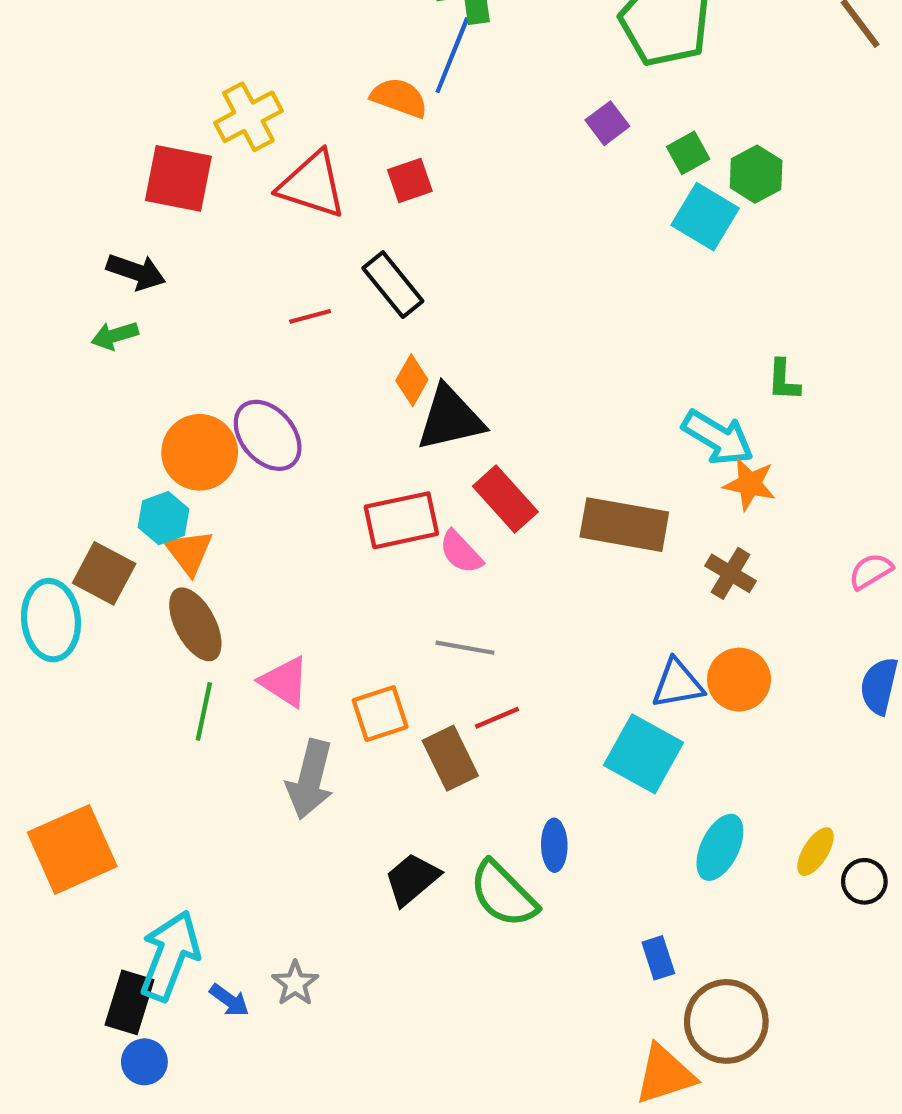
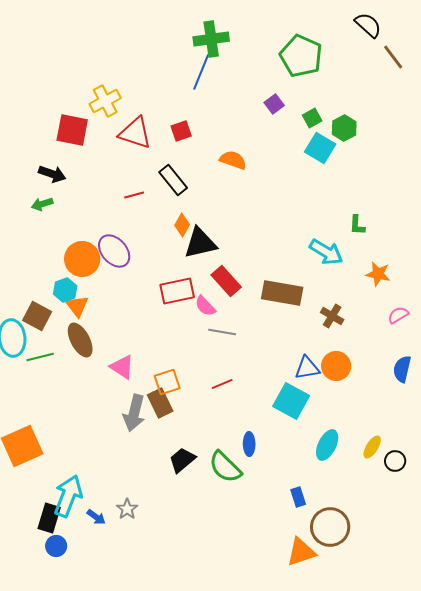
orange semicircle: (399, 98) -> (233, 160), moved
orange star: (750, 484) -> (378, 274), moved
gray line: (465, 648) -> (222, 332), moved
green line: (204, 711) -> (40, 357), moved, turned 64
brown rectangle: (450, 758) -> (160, 403), moved

